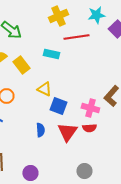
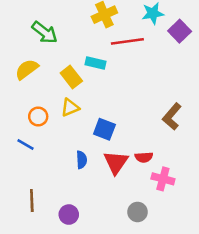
yellow rectangle: (21, 65) -> (71, 77), moved
yellow triangle: (44, 89) -> (70, 108), moved, turned -49
pink cross: (90, 108) -> (163, 179), moved

